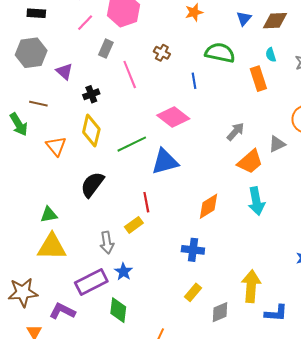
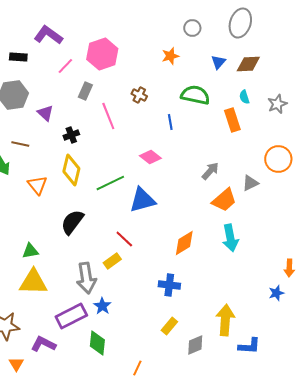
pink diamond: (173, 117) -> (150, 157), size x0.7
red line: (146, 202) -> (124, 239), turned -36
gray arrow: (107, 243) -> (86, 278), size x1.4

